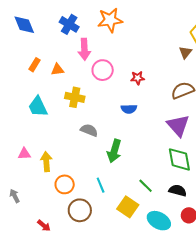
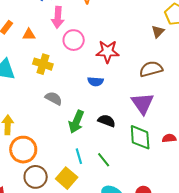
red star: (138, 78) -> (108, 52), size x1.6
orange circle: (65, 184) -> (23, 150), size x1.4
cyan line: (101, 185) -> (79, 156), moved
black semicircle: (178, 190) -> (107, 121), moved
yellow square: (128, 207) -> (67, 178), moved

